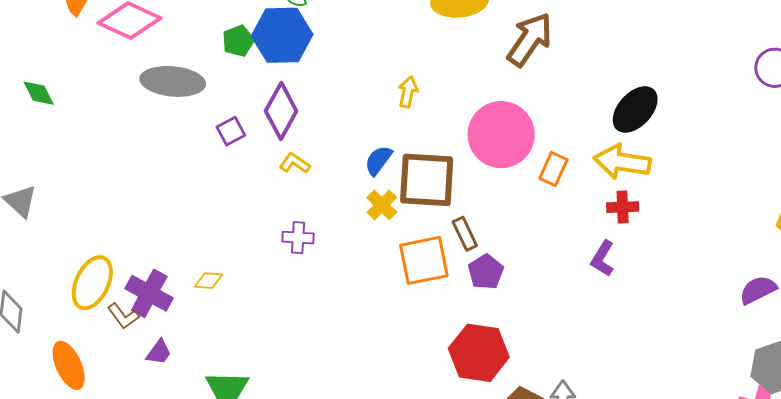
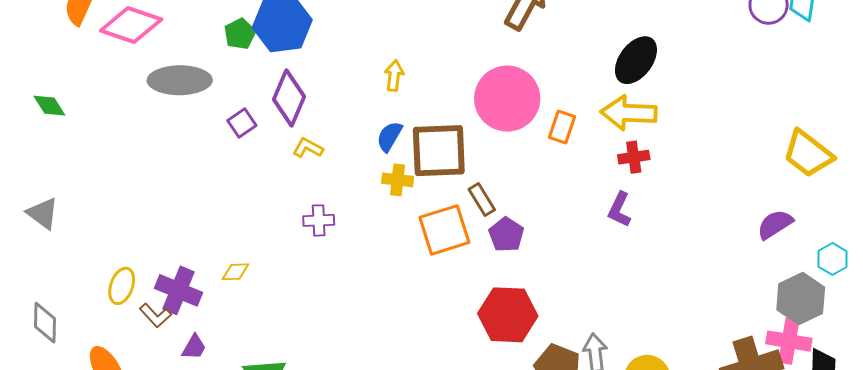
yellow arrow: (408, 92) -> (394, 76), moved
yellow cross: (382, 205) -> (398, 180), turned -32
yellow ellipse: (92, 283) -> (122, 286), size x0.7

